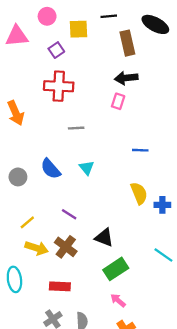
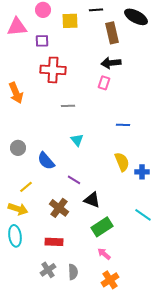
purple square: (56, 50) -> (42, 41), moved, turned 32
blue semicircle: (51, 169) -> (46, 161), moved
purple line: (69, 214) -> (74, 180), moved
yellow arrow: (37, 248) -> (18, 209), moved

